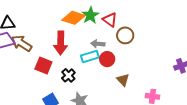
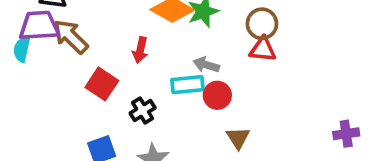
red triangle: (110, 20) -> (263, 49), moved, turned -42
brown circle: (125, 35) -> (262, 24), moved
red arrow: (61, 43) -> (140, 50), size x0.6

